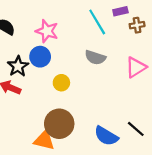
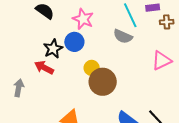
gray semicircle: (95, 58) -> (123, 36), moved
brown circle: (59, 124) -> (103, 82), moved

